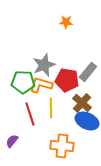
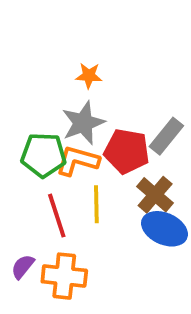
orange star: (66, 22) -> (89, 76), moved
orange cross: (62, 146) -> (64, 276), moved

